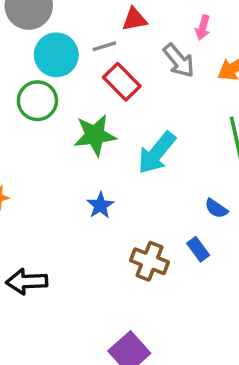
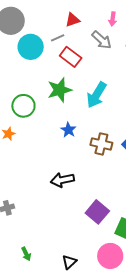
green circle: (37, 101) -> (23, 106), moved
brown cross: (149, 261) -> (101, 144), moved
black arrow: (27, 282) -> (62, 180), moved

